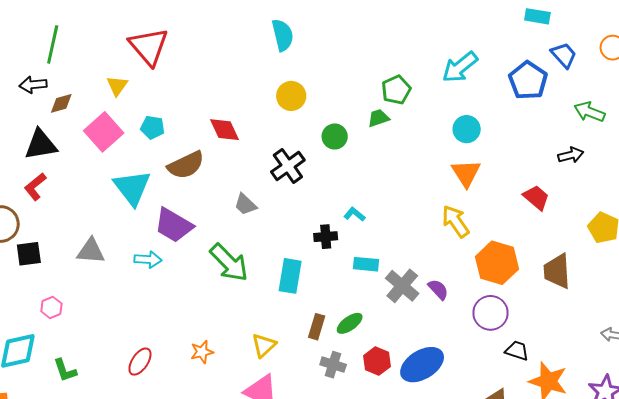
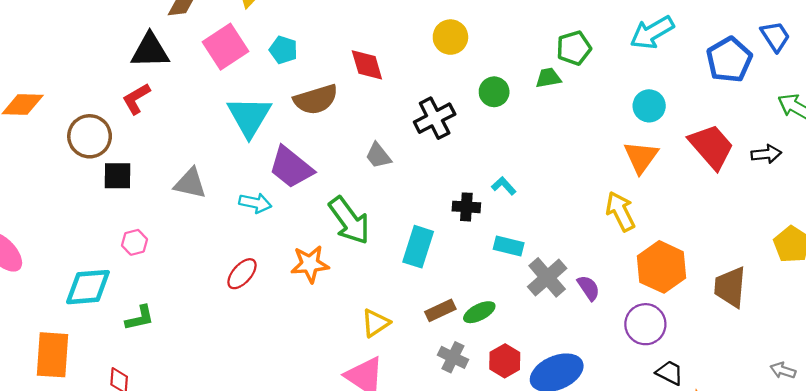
red trapezoid: (536, 197) -> (711, 147), moved, size x1.5
brown rectangle: (317, 327) -> (440, 310), turned 40
orange star: (202, 352) -> (310, 264), moved, size x1.4
red ellipse: (140, 362) -> (242, 274), moved
green L-shape: (65, 370) -> (140, 318), turned -92

